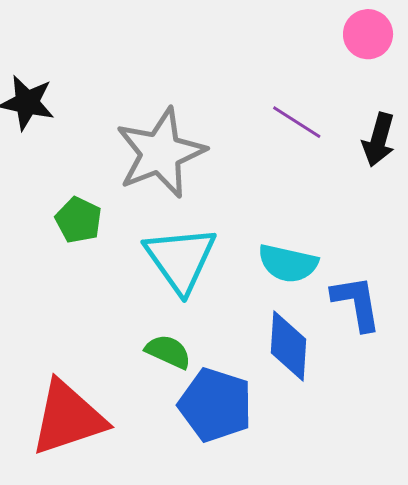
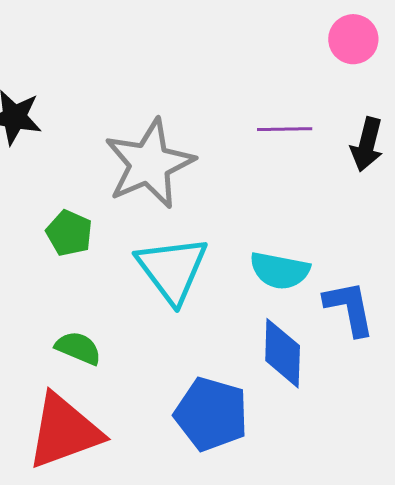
purple line: (297, 122) -> (285, 129), turned -32
green semicircle: (168, 352) -> (78, 348), moved

